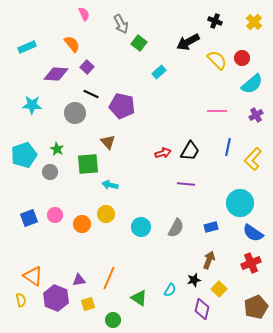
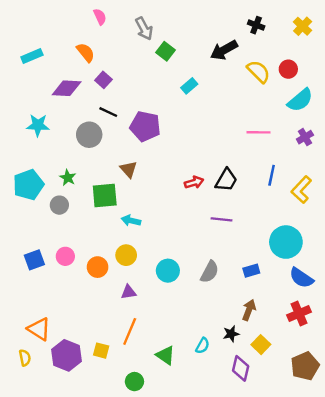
purple triangle: (79, 280) -> (129, 292), moved
yellow square: (88, 304) -> (101, 351), moved, turned 32

